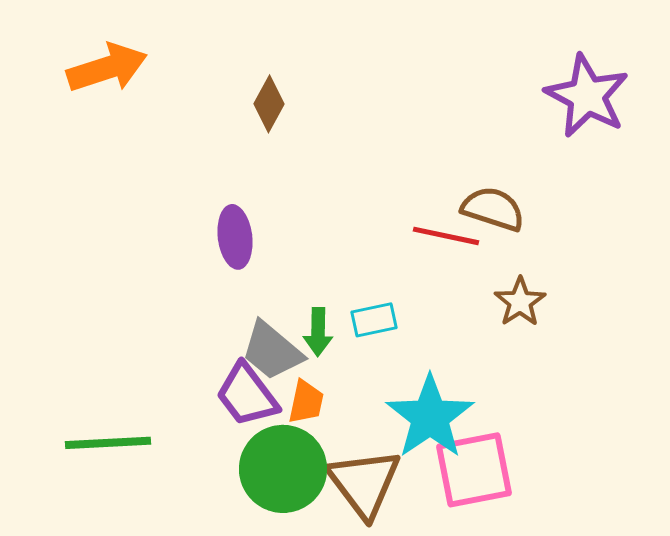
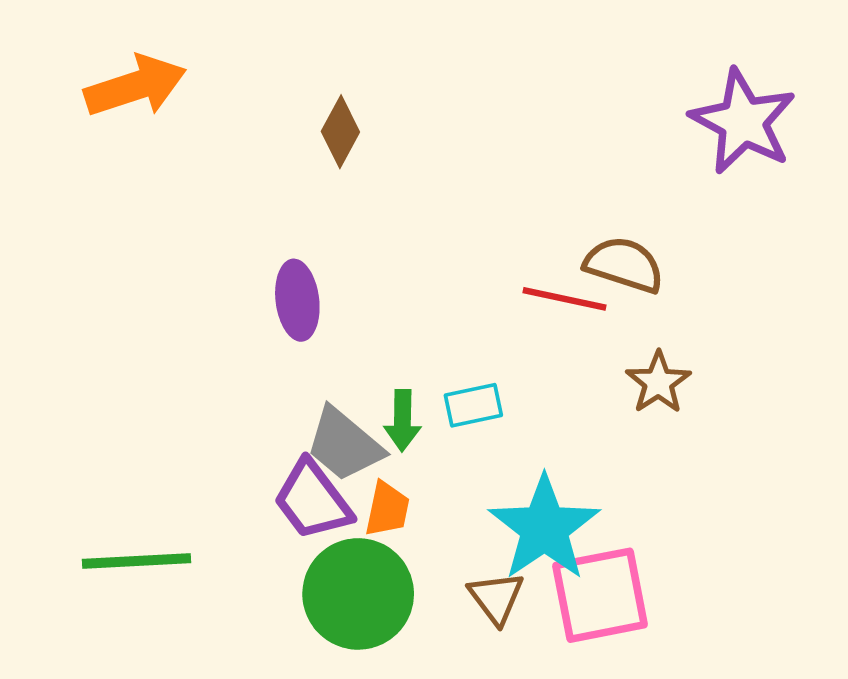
brown triangle: (364, 483) -> (496, 598), moved, size x0.6

